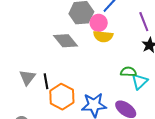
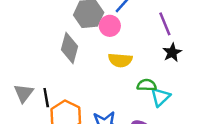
yellow semicircle: (103, 36) -> (120, 60), moved
gray diamond: (65, 41) -> (70, 48), turned 55

